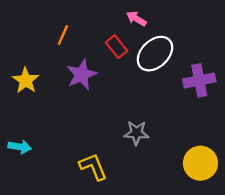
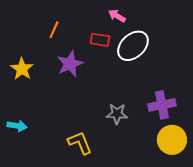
red rectangle: (117, 47) -> (100, 40), turned -42
purple cross: (199, 80) -> (162, 105), moved

